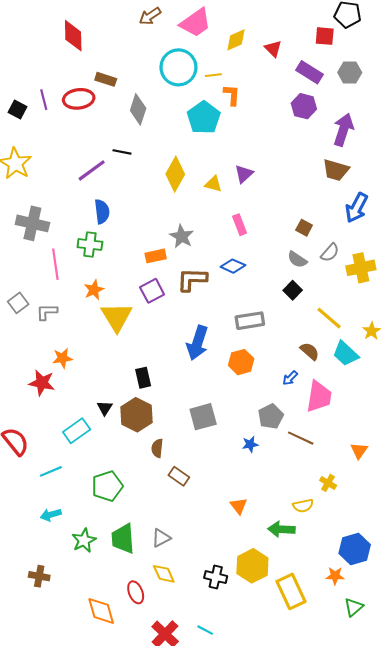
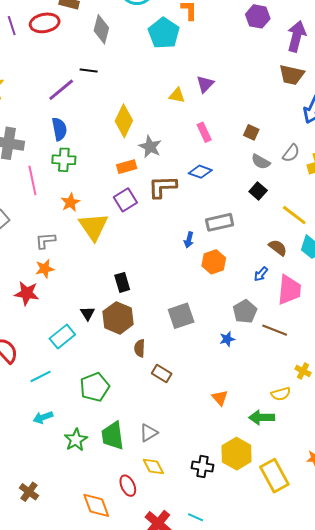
yellow diamond: (175, 174) -> (124, 121), moved
blue semicircle: (102, 211) -> (59, 129), moved
brown square: (304, 228) -> (251, 132), moved
gray L-shape: (47, 312) -> (45, 241), moved
blue arrow: (197, 343) -> (189, 240), moved, size x0.5
brown cross: (39, 576) -> (29, 492), moved, turned 30

